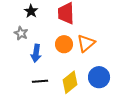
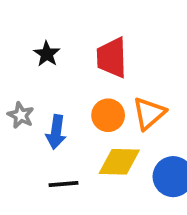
gray star: (21, 33) -> (21, 115), moved
yellow diamond: (70, 82) -> (119, 162), moved, turned 40

